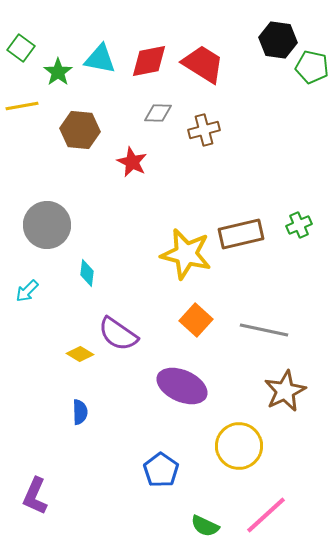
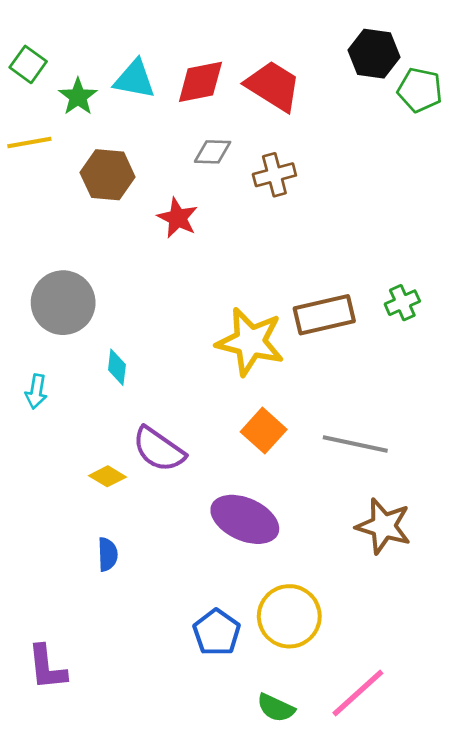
cyan arrow: (27, 291) -> (36, 391), turned -35
brown star: (285, 391) -> (383, 526), turned -30
yellow circle: (239, 446) -> (289, 616), moved
purple L-shape: (35, 496) -> (47, 667), turned -30

